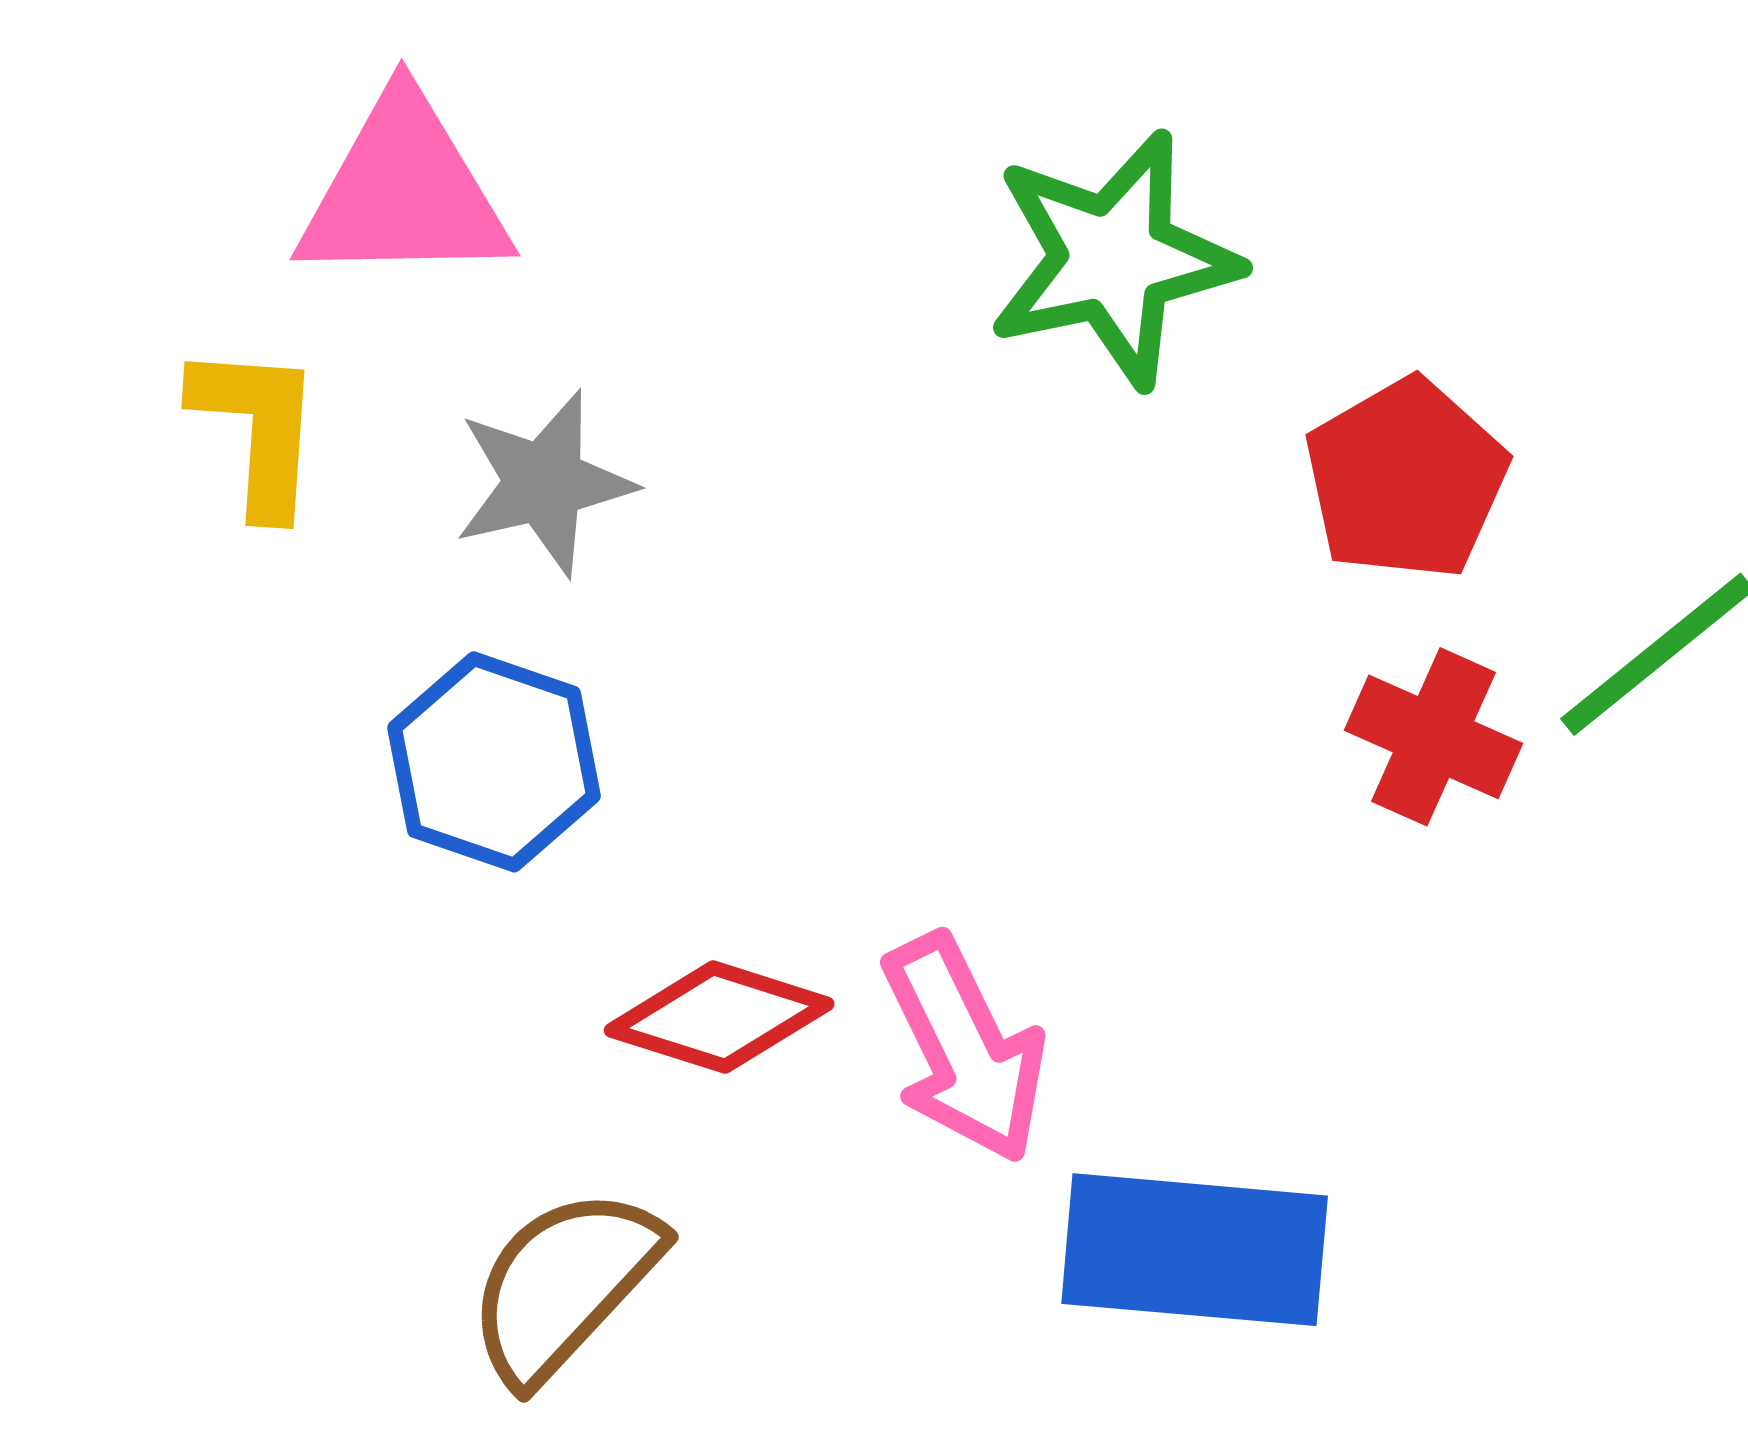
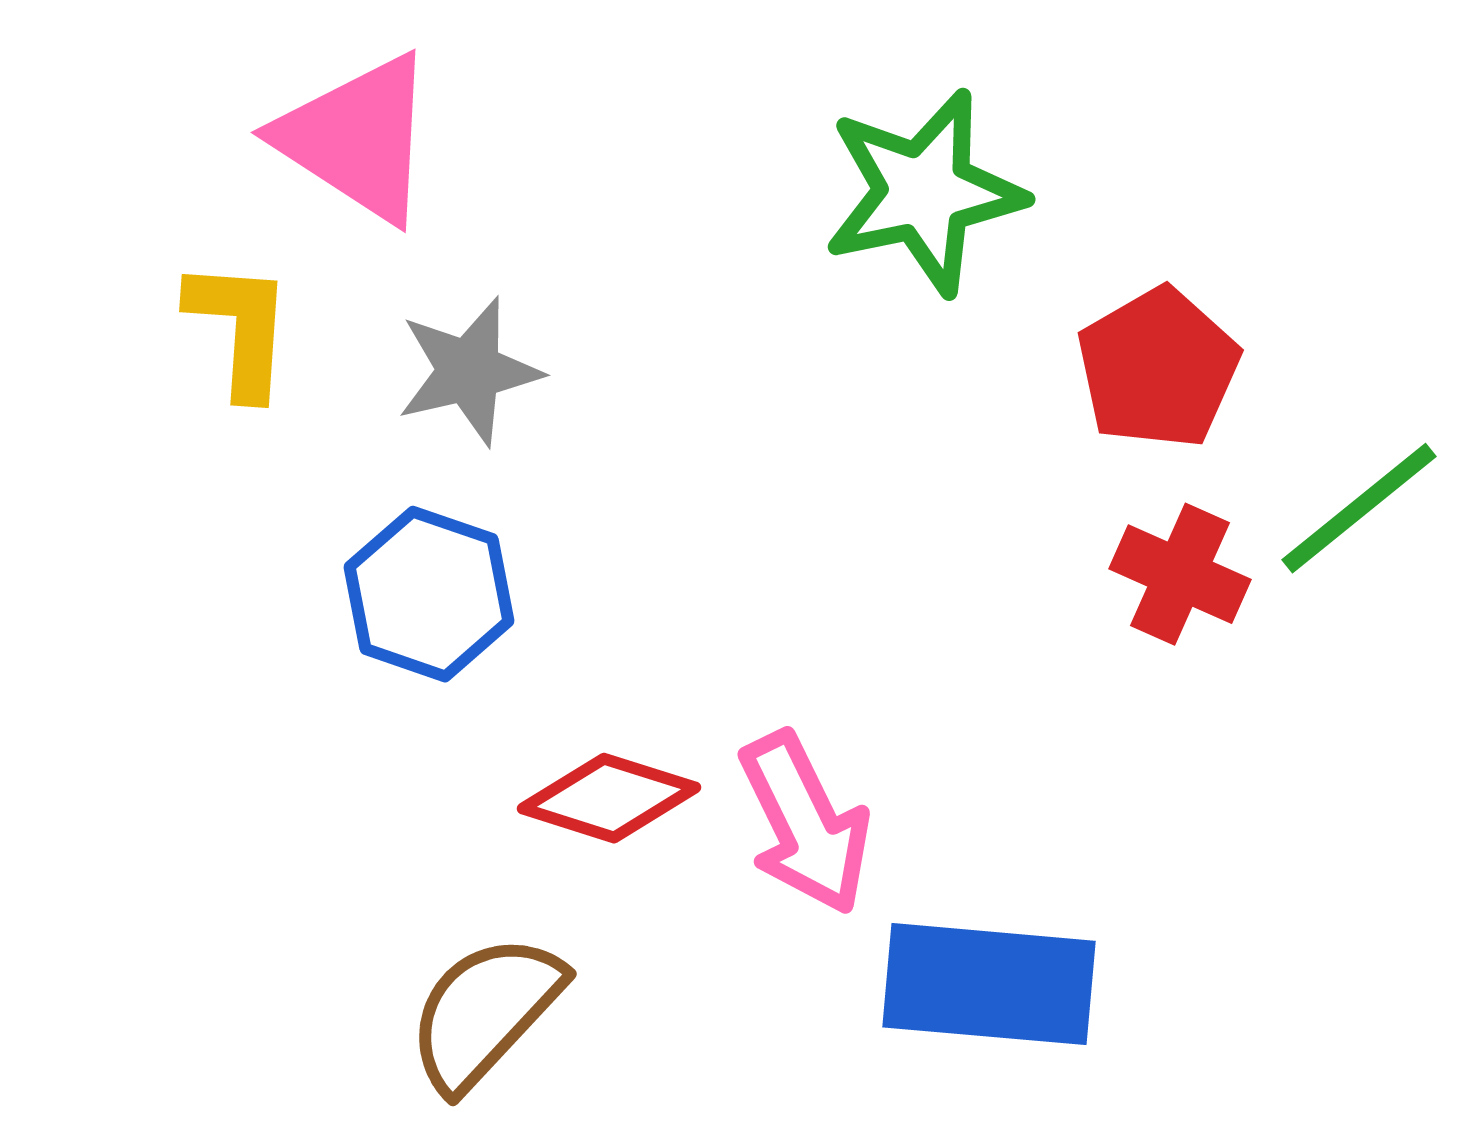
pink triangle: (404, 191) -> (357, 138), turned 34

